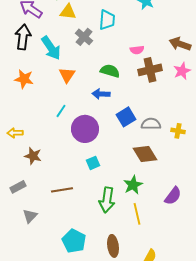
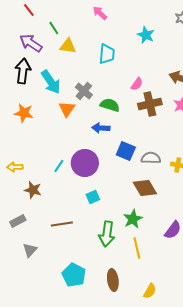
gray cross: (84, 37) -> (84, 91), moved
pink semicircle: (137, 50) -> (137, 84), turned -48
cyan line: (61, 111) -> (59, 166), moved
blue square: (126, 117) -> (126, 151), turned -36

